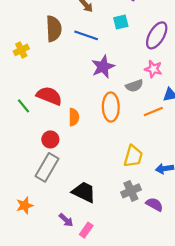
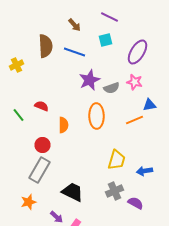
gray semicircle: (134, 86) -> (112, 88), moved
red semicircle: (49, 96) -> (42, 106), size x0.6
orange star: (25, 205) -> (28, 202), moved

